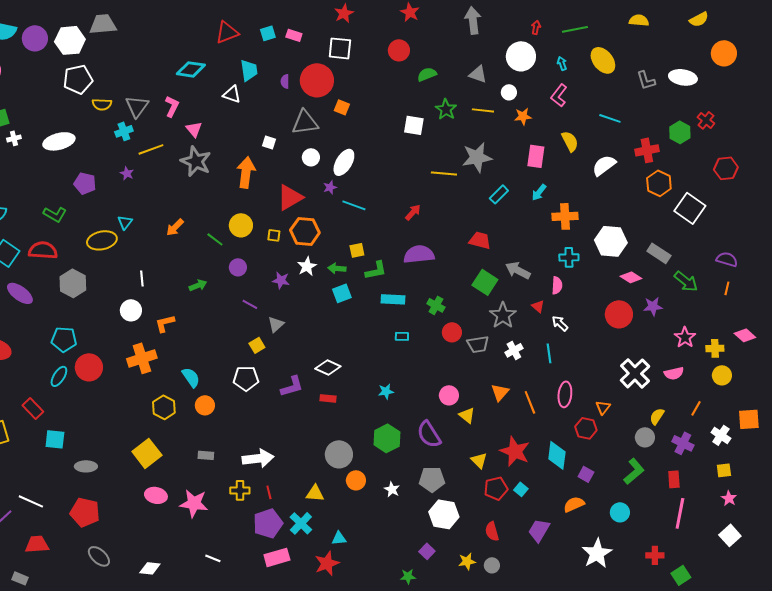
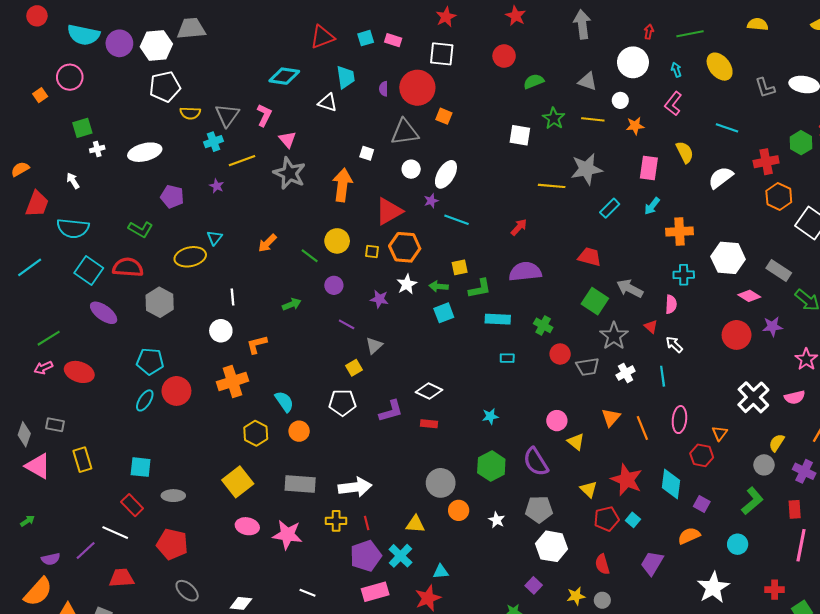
red rectangle: (33, 408) -> (132, 505), moved
gray rectangle: (206, 455) -> (300, 484), size x1.8

